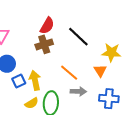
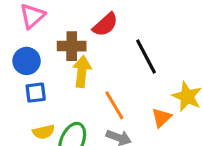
brown cross: (44, 44) -> (72, 46), moved
yellow arrow: (35, 80) -> (82, 72), moved

